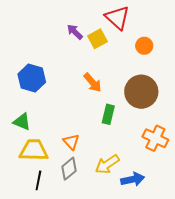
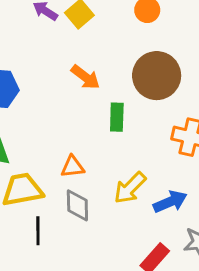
orange triangle: (71, 142) -> (73, 167), turned -42
gray diamond: (69, 169) -> (77, 205), turned -40

